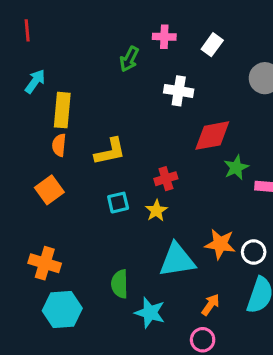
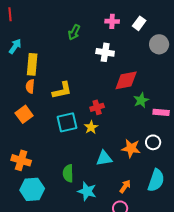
pink cross: (164, 37) -> (112, 21), moved
white rectangle: (212, 45) -> (139, 23), moved
cyan square: (118, 203) -> (67, 122), size x1.5
white circle: (254, 252) -> (153, 142), moved
cyan triangle: (177, 260) -> (104, 158), size x0.7

